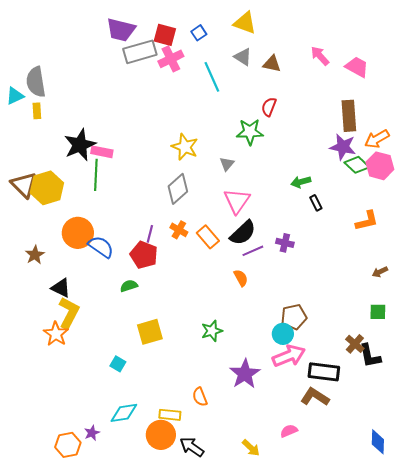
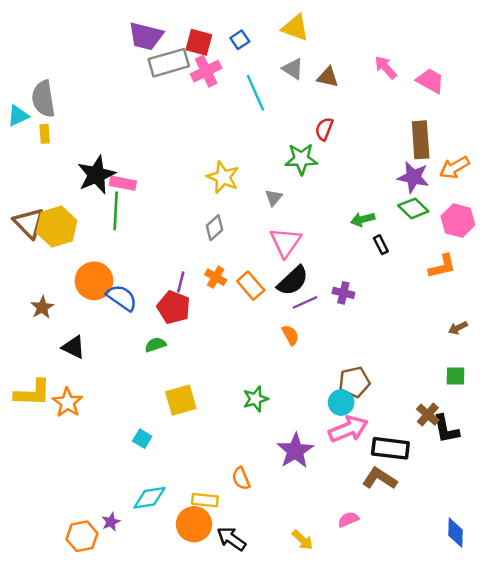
green diamond: (357, 165) -> (413, 208), moved
pink hexagon: (380, 166) -> (458, 221), moved
gray diamond: (178, 189) -> (215, 228), size x0.7
yellow L-shape: (69, 313) -> (33, 393), moved, turned 64

